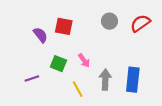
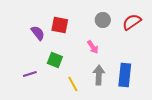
pink arrow: (84, 60) -> (93, 47), moved

